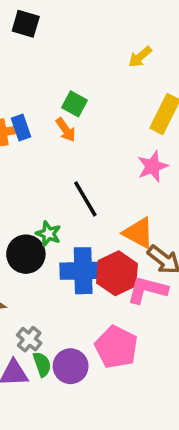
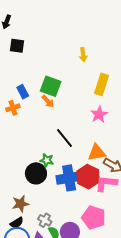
yellow arrow: (140, 57) -> (83, 55), turned -48
green square: (74, 104) -> (51, 86), size x1.5
blue rectangle: (21, 127) -> (23, 92), moved
orange triangle: (139, 233) -> (97, 152), turned -30

